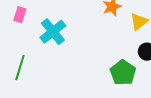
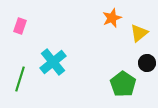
cyan cross: (53, 32) -> (53, 62), moved

